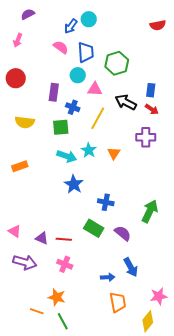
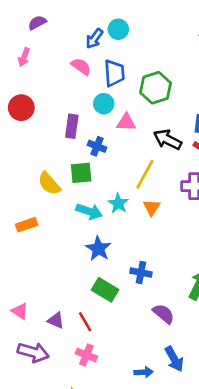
yellow line: (98, 118) -> (145, 174), moved
yellow semicircle: (25, 122) -> (49, 183), moved, turned 42
green rectangle: (94, 228) -> (105, 290), moved
red line: (64, 239) -> (85, 322), turned 56

